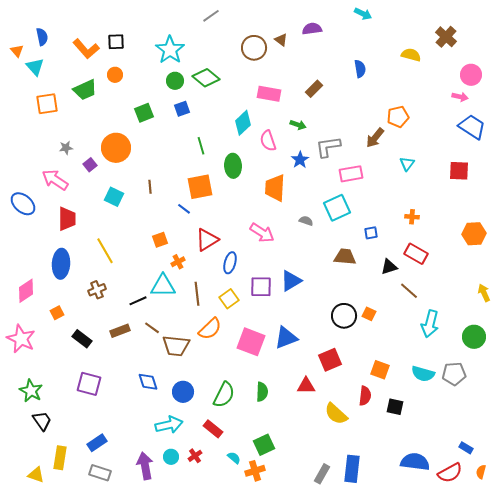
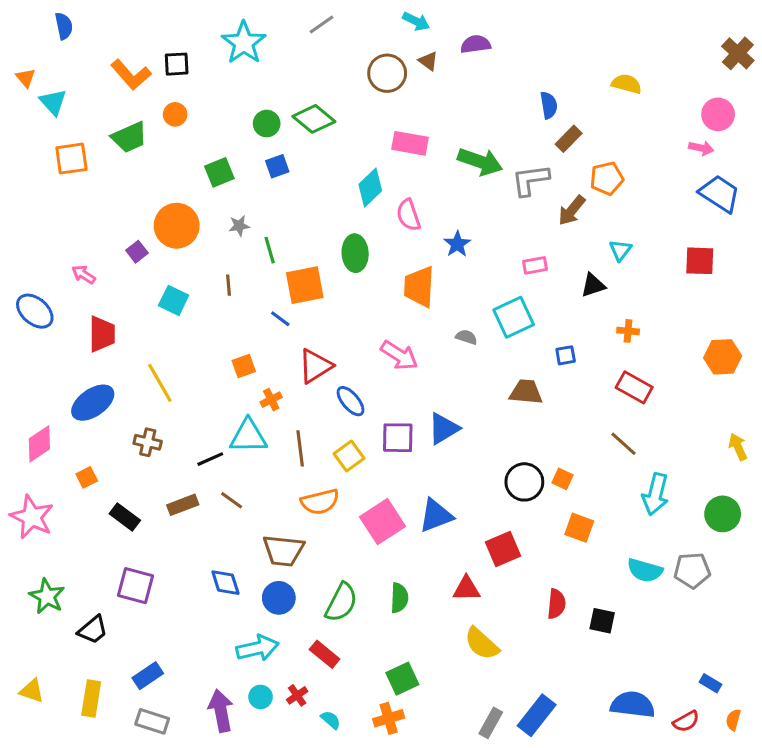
cyan arrow: (363, 14) -> (416, 21), moved
blue semicircle: (42, 37) -> (64, 26), moved
brown cross: (446, 37) -> (738, 53), moved
cyan star: (170, 50) -> (244, 43), moved
brown rectangle: (314, 89) -> (569, 139), moved
green arrow: (298, 125) -> (480, 162), moved, size x1.8
green line: (201, 146) -> (270, 250), moved
gray L-shape: (328, 147) -> (530, 180), moved
gray star: (66, 148) -> (239, 226), moved
pink rectangle: (351, 174) -> (535, 265), size x0.7
pink arrow: (55, 180) -> (84, 275), size x0.6
blue ellipse: (230, 263) -> (350, 401), turned -55
blue ellipse: (61, 264) -> (93, 403), turned 52
black triangle: (389, 267) -> (593, 285), moved
brown cross: (97, 290) -> (148, 442), turned 36
orange semicircle: (210, 329) -> (320, 502), turned 30
pink square: (251, 342) -> (383, 522), turned 36
brown trapezoid: (176, 346) -> (283, 551), moved
orange square: (380, 370) -> (579, 528), moved
yellow semicircle: (336, 414) -> (482, 644), moved
black trapezoid: (42, 421) -> (93, 630), moved, turned 85
cyan semicircle: (234, 458) -> (331, 720), moved
blue rectangle: (352, 469) -> (537, 715), turned 32
red semicircle: (450, 473) -> (686, 721), size x0.7
yellow triangle: (36, 475) -> (32, 691), moved

